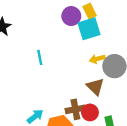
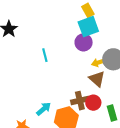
purple circle: (71, 16) -> (84, 42), moved
yellow arrow: (97, 59) -> (99, 62), moved

